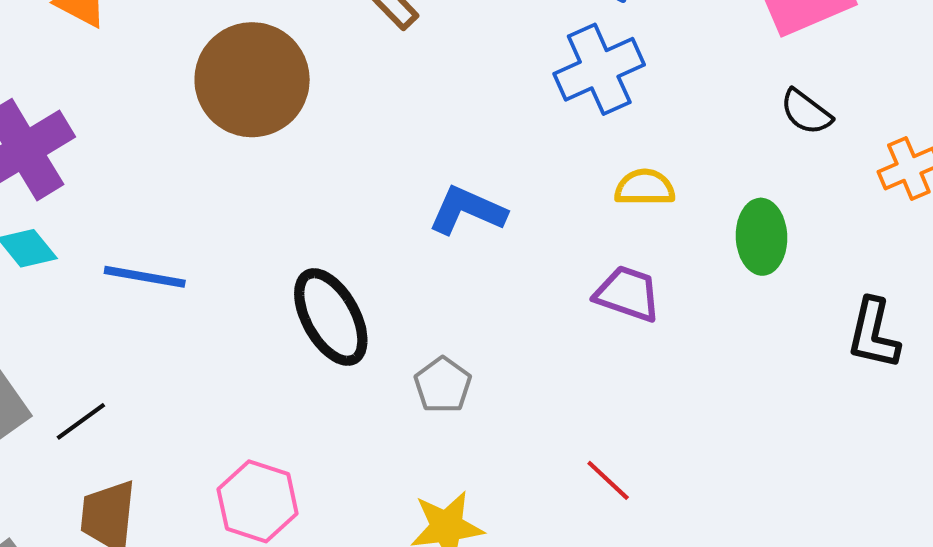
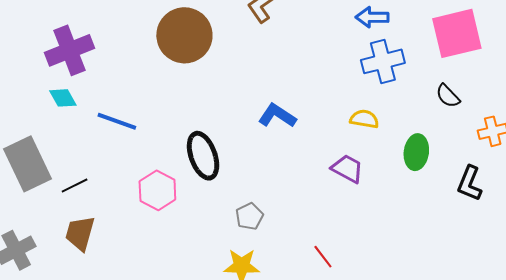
blue cross: (599, 69) -> (383, 61), moved
black L-shape: (873, 334) -> (470, 183), moved
gray pentagon: (443, 385) -> (249, 216), moved
pink hexagon: (258, 501) -> (157, 190), moved

